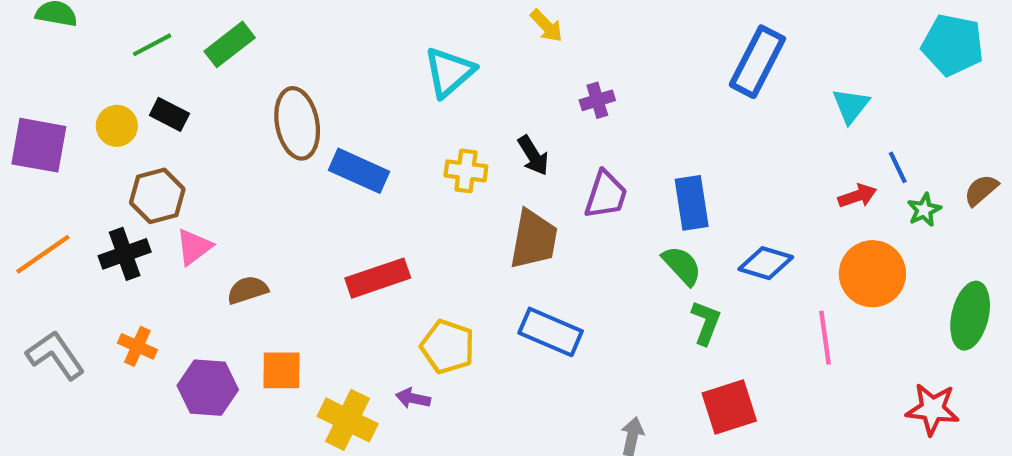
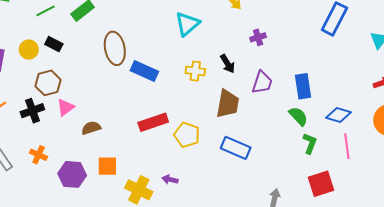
pink line: (825, 338) -> (347, 146), moved
yellow pentagon: (448, 347) -> (187, 135), moved

